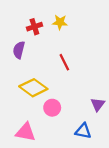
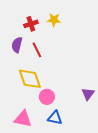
red line: (64, 62) -> (37, 50), moved
yellow diamond: (33, 88) -> (30, 79), turned 35
blue triangle: (83, 131) -> (55, 118), moved

